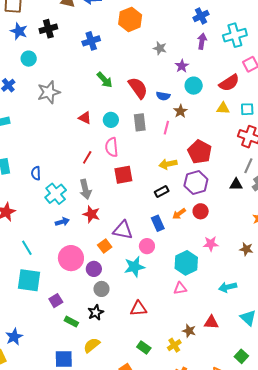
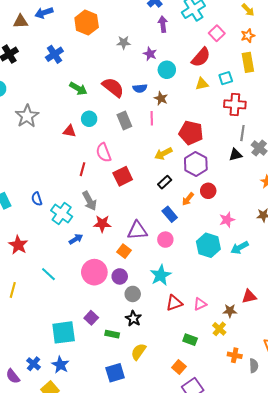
cyan circle: (111, 120) -> (89, 119), moved
cyan star: (134, 267) -> (161, 275), moved
cyan square: (29, 280) -> (64, 332), moved
cyan arrow: (228, 287) -> (240, 248), moved
pink triangle: (180, 288) -> (200, 304), moved

